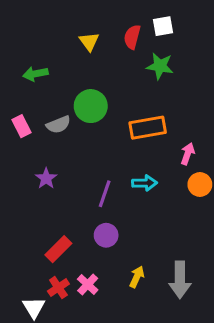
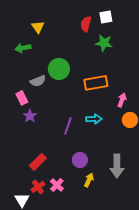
yellow triangle: (89, 42) -> (38, 27), moved
pink rectangle: (22, 126) -> (22, 98), moved
purple circle: (106, 235) -> (80, 160), moved
gray arrow: (180, 280) -> (117, 166), moved

